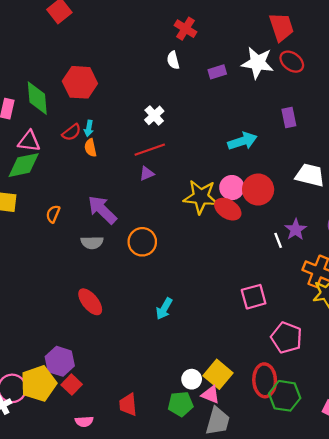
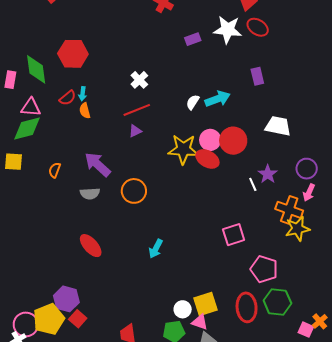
white semicircle: (173, 60) -> (193, 102), moved, turned 49
yellow square: (218, 374) -> (205, 304), turned 35
green hexagon: (285, 396) -> (277, 302), moved

